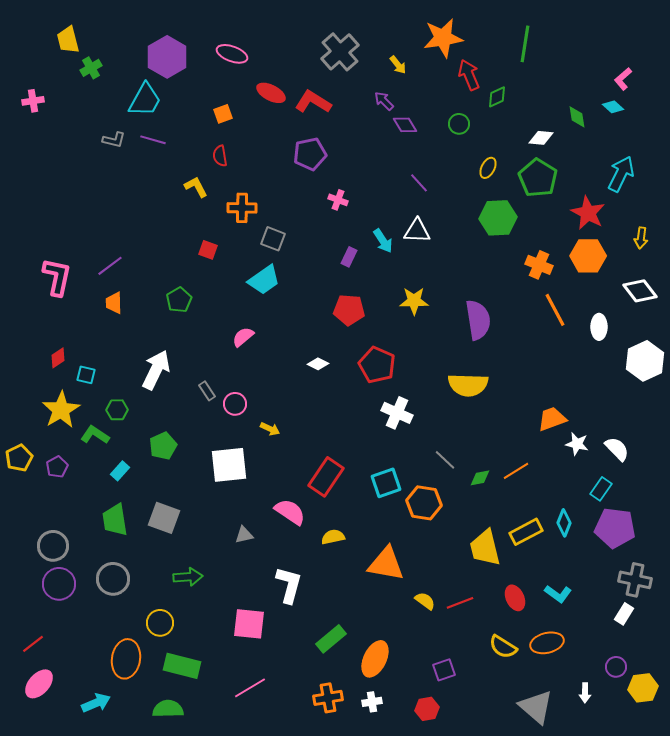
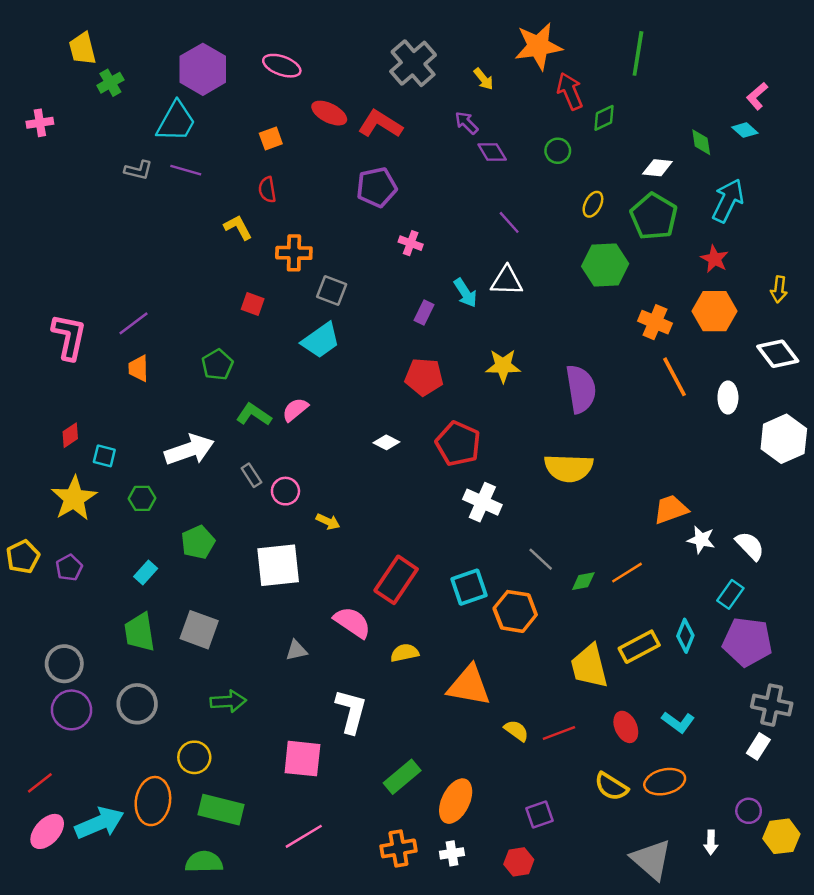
cyan arrow: (621, 174) -> (728, 201), moved
red star: (588, 213) -> (715, 259), size x0.7
white arrow: (156, 370) -> (189, 450), turned 45
green L-shape: (95, 435) -> (254, 415), moved
cyan arrow: (96, 703) -> (99, 823), moved, size x1.4

